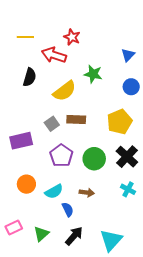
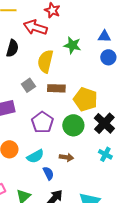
blue triangle: (128, 55) -> (104, 36), moved, turned 48
yellow semicircle: (65, 91) -> (45, 61), turned 140
yellow pentagon: (120, 122) -> (85, 99), moved, turned -30
gray square: (52, 124) -> (28, 85), moved

